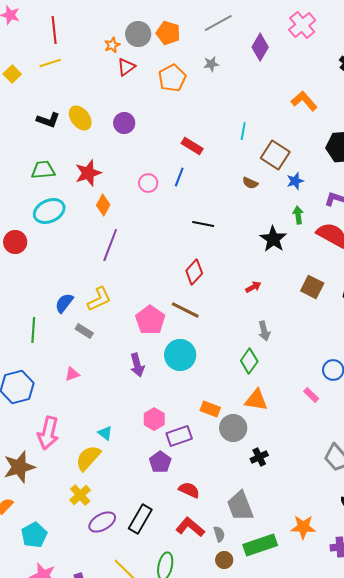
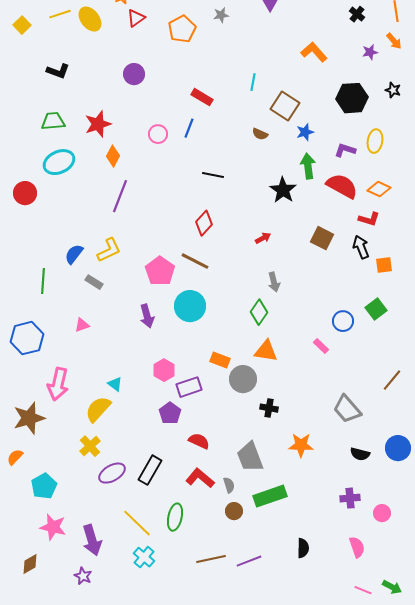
yellow ellipse: (80, 118) -> (90, 19), moved
green arrow: (298, 215) -> (308, 166), size x1.4
black cross: (259, 457) -> (269, 408), turned 36
orange star: (303, 527) -> (301, 445), moved

